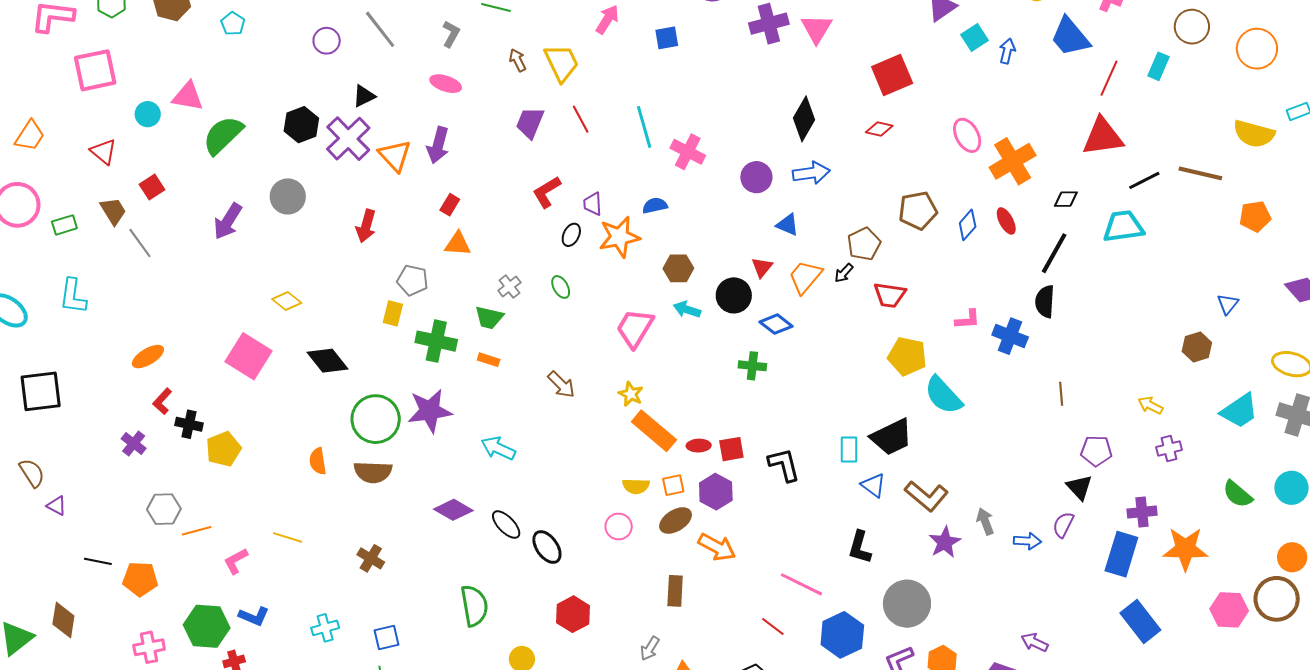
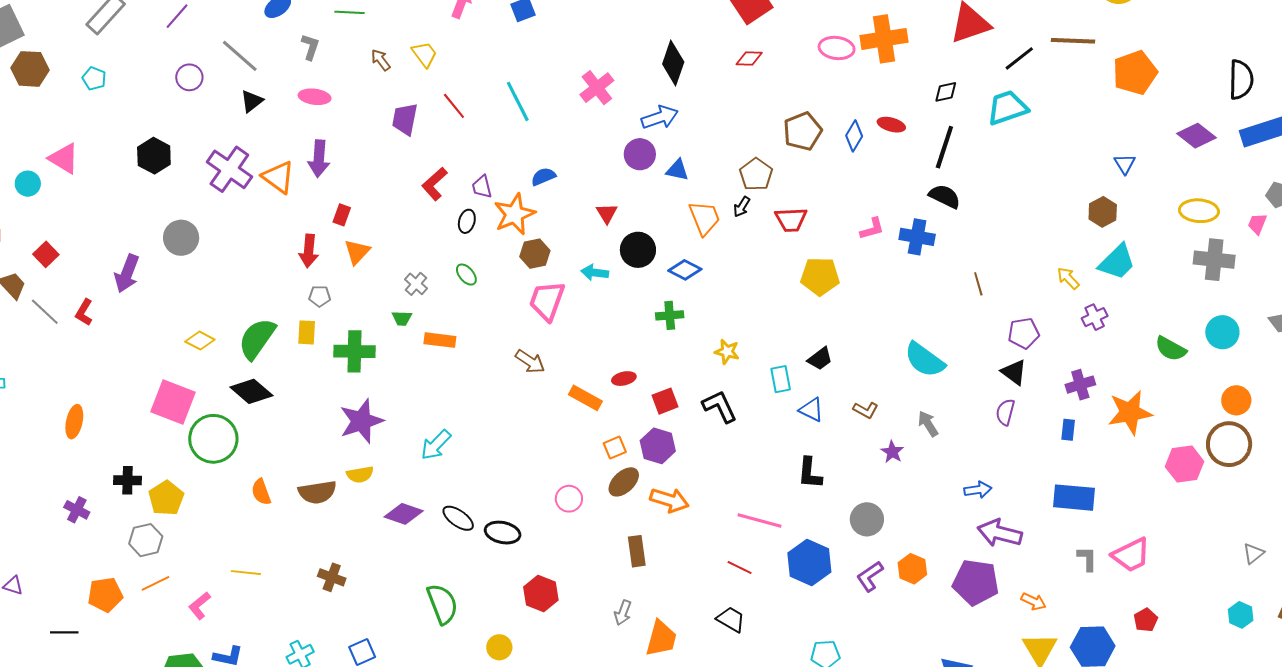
yellow trapezoid: (562, 63) -> (424, 54), size x0.7
pink triangle: (188, 96) -> (64, 158), turned 32
black triangle: (364, 96) -> (252, 101), moved
black hexagon: (301, 125) -> (154, 156), moved
green semicircle: (223, 135) -> (257, 339), moved
pink ellipse: (967, 135) -> (837, 48), turned -44
pink cross: (688, 152) -> (597, 88), moved, turned 36
orange cross: (1013, 161) -> (884, 39), moved, turned 33
blue arrow: (811, 173) -> (660, 117), moved
purple circle: (756, 177) -> (640, 154), moved
orange pentagon: (1255, 216) -> (1135, 73), size x1.4
red ellipse: (1006, 221) -> (891, 125), turned -36
red arrow: (366, 226) -> (309, 251), moved
orange triangle: (458, 244) -> (357, 252), turned -40
red triangle: (762, 267) -> (607, 213), moved
brown hexagon: (678, 268) -> (535, 254), moved
orange trapezoid: (805, 277) -> (705, 218), turned 129
gray pentagon: (413, 280) -> (320, 296), size x0.7
black semicircle: (1045, 302) -> (945, 196), turned 124
green trapezoid: (489, 318) -> (402, 318), size x0.7
orange ellipse: (148, 357) -> (74, 422), turned -36
orange rectangle: (489, 360) -> (440, 340), moved, size x1.4
brown arrow: (561, 385) -> (530, 361), moved
yellow star: (631, 394) -> (727, 352), moved
cyan semicircle: (943, 395) -> (925, 360), moved
red L-shape: (162, 401) -> (84, 312), moved
yellow arrow: (1150, 405) -> (1068, 278), turned 30
cyan trapezoid: (1239, 411) -> (1117, 262), moved
green circle: (376, 419) -> (213, 439), moved
orange rectangle: (654, 431) -> (585, 398), size x0.7
black trapezoid: (892, 437) -> (820, 359), size x0.6
red ellipse: (699, 446) -> (624, 379), moved
cyan arrow: (498, 448) -> (436, 445), turned -60
yellow semicircle: (636, 486) -> (360, 474), moved
brown L-shape: (927, 496) -> (866, 410), size x0.6
gray hexagon: (164, 509) -> (146, 540), moved
blue arrow: (1027, 541) -> (978, 490), moved
purple star: (945, 542) -> (892, 452), size x0.7
black ellipse: (547, 547) -> (503, 533), turned -32
blue rectangle: (1121, 554) -> (1068, 430), size x0.5
orange pentagon: (140, 579) -> (105, 595), moved
gray circle: (907, 604) -> (867, 519), size x0.7
blue rectangle: (1140, 621) -> (1074, 498), moved, turned -36
purple arrow: (1035, 642) -> (1000, 533), size x1.6

